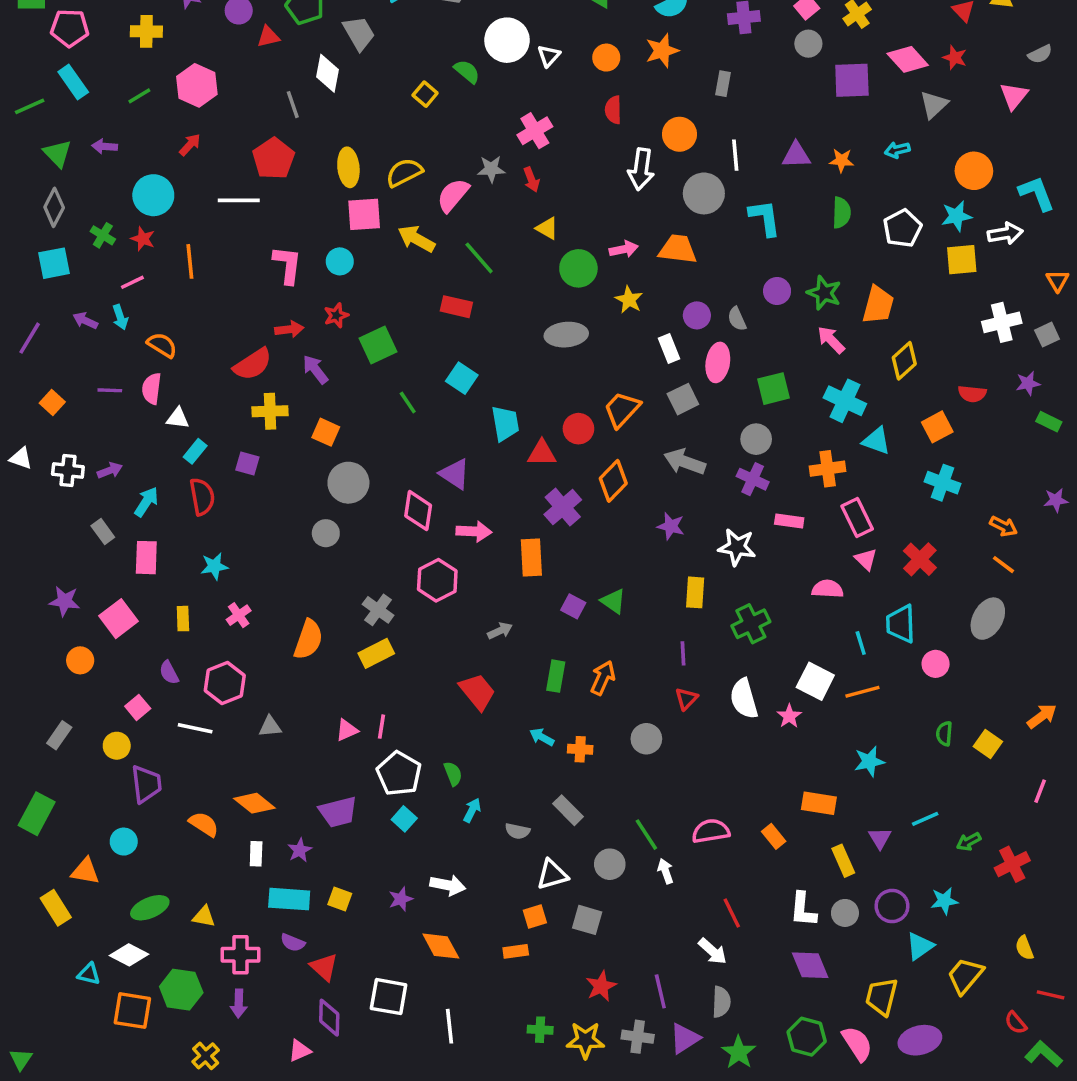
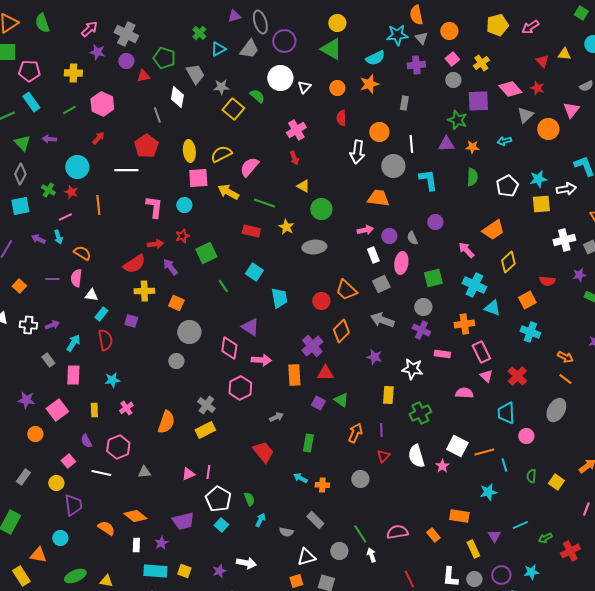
yellow square: (425, 94) -> (233, 109), size x1.5
gray star: (491, 169) -> (221, 87), moved
orange circle: (974, 171) -> (548, 129), moved
pink arrow: (624, 249) -> (365, 230), moved
green line: (479, 258) -> (264, 203), turned -30
green star: (824, 293) -> (457, 120), moved
yellow star: (629, 300) -> (286, 227), moved
orange trapezoid: (878, 305) -> (493, 230), turned 40
orange trapezoid: (622, 409) -> (346, 290), turned -90
red triangle: (542, 453) -> (325, 373), moved
cyan line: (861, 643) -> (504, 465), moved
orange arrow: (603, 678) -> (355, 433), moved

